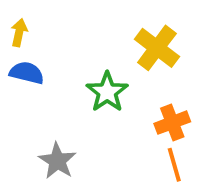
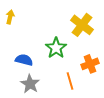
blue semicircle: (27, 73) -> (24, 60), moved
orange line: (174, 165) -> (70, 81), moved

